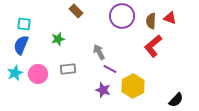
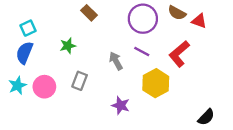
brown semicircle: (151, 21) -> (177, 13), moved, turned -63
cyan square: (24, 24) -> (28, 28), turned -32
gray rectangle: (68, 69) -> (80, 81), turned -63
purple line: (110, 69) -> (142, 52), moved
yellow hexagon: (133, 86) -> (156, 83), moved

